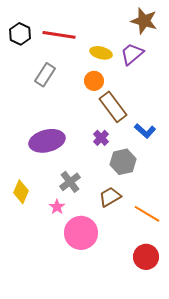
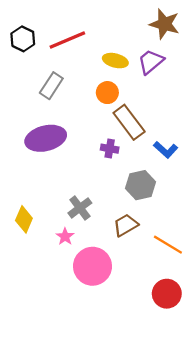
red line: (59, 35) -> (67, 40), turned -32
purple cross: (101, 138) -> (110, 149), moved, turned -35
purple ellipse: (47, 141) -> (46, 138), moved

